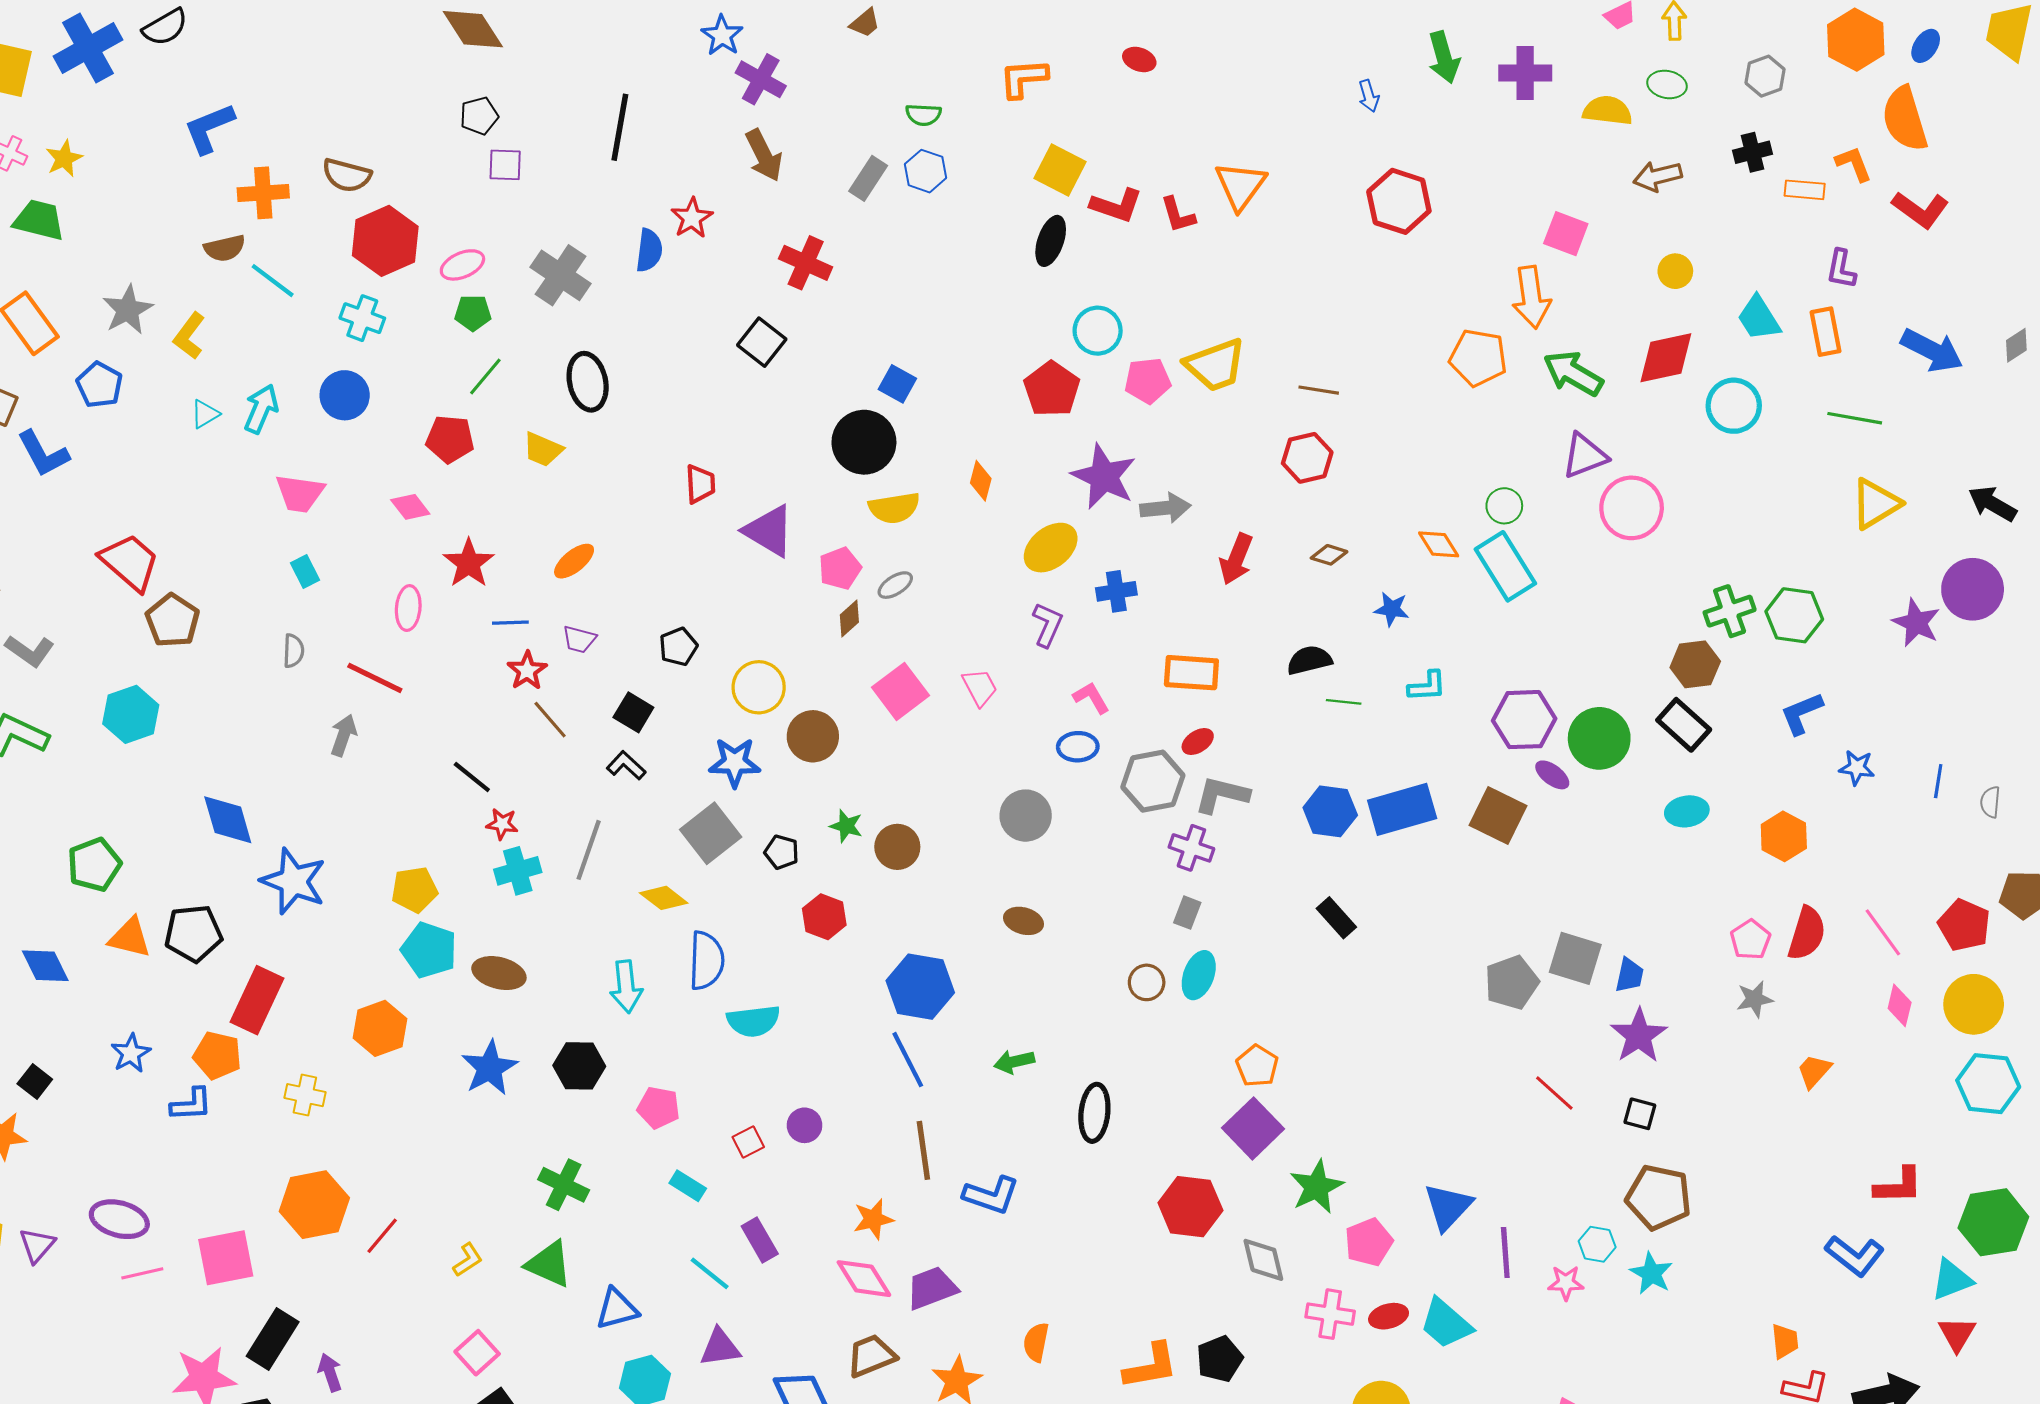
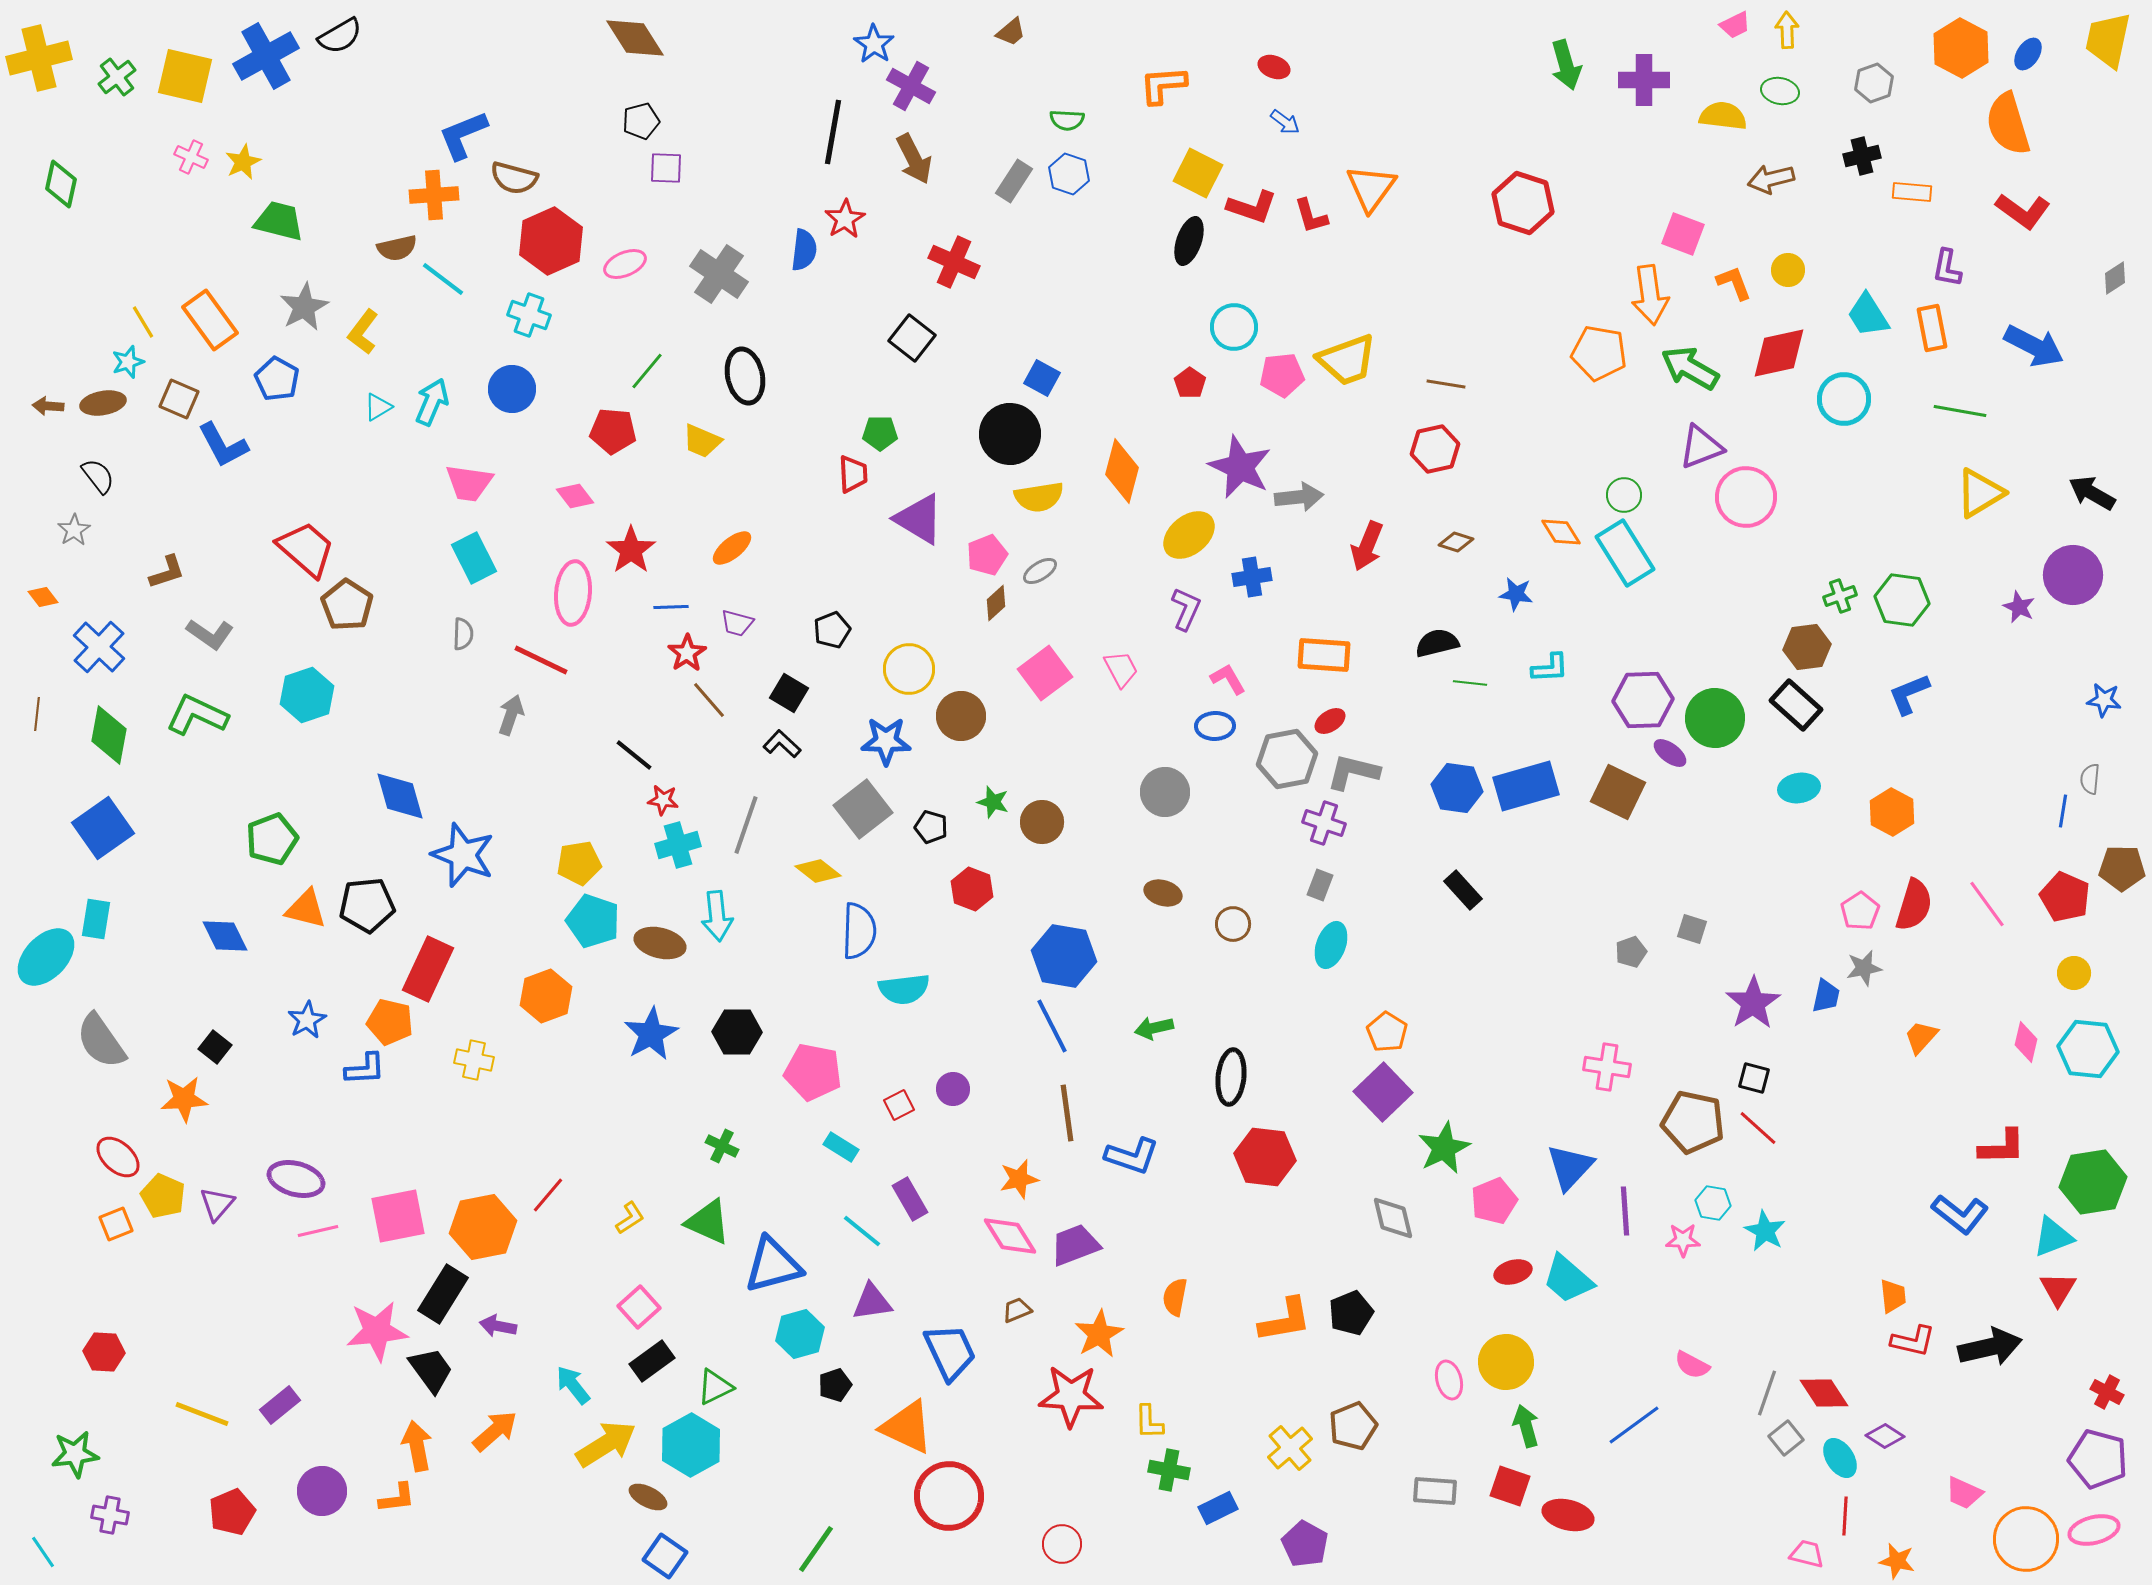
blue arrow: (1369, 96) -> (1285, 122), moved, turned -36
black line: (620, 127) -> (833, 132), moved
blue L-shape: (209, 128) -> (463, 135), moved
orange L-shape: (1854, 164) -> (1734, 283), moved
green trapezoid: (39, 220) -> (279, 221), moved
green pentagon: (473, 313) -> (880, 433), moved
gray diamond: (2016, 345) -> (2115, 278), moved
red pentagon: (1052, 389) -> (1190, 383), size x0.6
orange diamond: (981, 481) -> (1122, 471), size x1.6
cyan rectangle: (305, 572) -> (474, 558), size x1.6
pink ellipse: (408, 608) -> (573, 593), size x1.5
green cross: (1730, 611) -> (1840, 596), size x0.7
purple star: (1916, 623) -> (2019, 607), size x0.7
blue star: (1857, 768) -> (2104, 700), moved
blue line: (1938, 781) -> (2063, 811), moved
gray square: (1575, 958) -> (1692, 929), size x0.6
blue trapezoid: (1629, 975) -> (1826, 996), moved
brown circle: (1147, 982) -> (1233, 924), moved
gray pentagon: (1512, 982) -> (1631, 952), size x0.6
cyan arrow: (626, 987) -> (717, 916), moved
yellow circle: (1974, 1004) -> (2074, 973), size x0.6
pink diamond: (1900, 1005) -> (2026, 1042), moved
red line: (1554, 1093) -> (1758, 1128), moved
pink pentagon: (659, 1108) -> (813, 1072), size x1.4
green cross: (564, 1185) -> (722, 1146), size x0.7
brown pentagon: (1659, 1197) -> (1693, 1122), moved
orange hexagon: (314, 1205) -> (483, 1227), moved
red hexagon: (1190, 1207) -> (1265, 1157), moved
blue triangle: (617, 1309) -> (773, 1265), size x1.4
pink cross: (1330, 1314) -> (1607, 1067), moved
brown trapezoid: (871, 1356) -> (1017, 1310), size x0.6
purple arrow: (330, 1372) -> (498, 1326), turned -60

